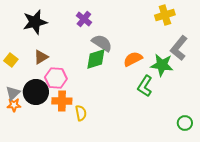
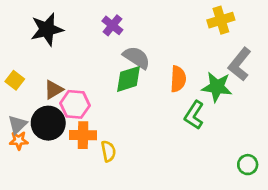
brown triangle: (41, 57) -> (54, 90), moved
orange semicircle: (133, 59) -> (178, 79), turned 120

